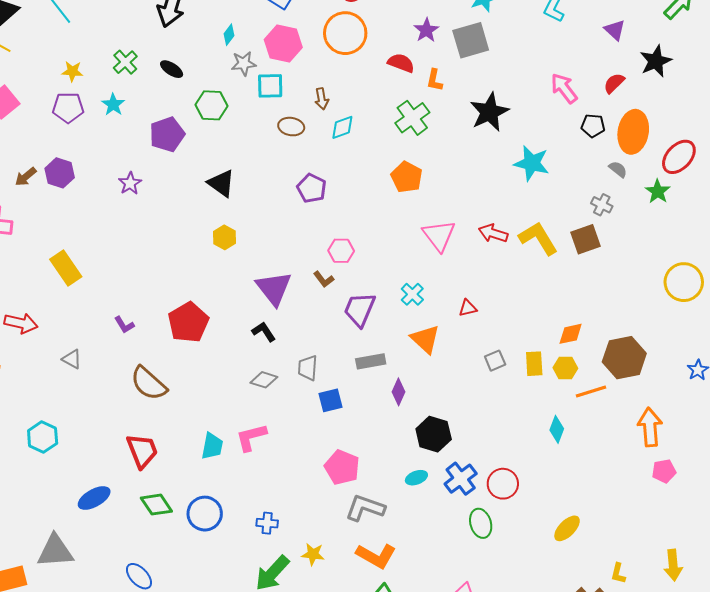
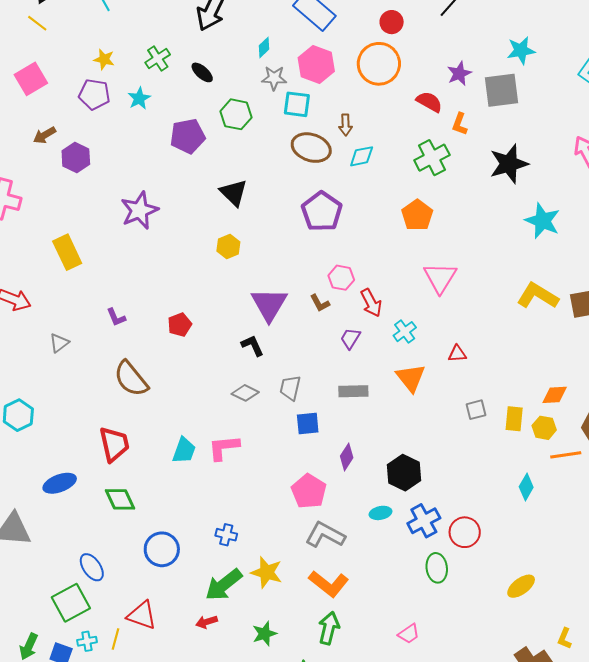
brown ellipse: (291, 127) -> (311, 148), size x1.5
brown arrow: (26, 177) -> (45, 135), moved
purple star: (130, 183) -> (139, 210), moved, size x1.6
purple pentagon: (312, 188) -> (322, 212), size x1.4
red arrow: (493, 233) -> (371, 303), moved, turned -144
yellow L-shape: (538, 238) -> (538, 296), turned -36
purple trapezoid: (360, 309) -> (350, 338), size x0.6
red pentagon: (188, 322) -> (180, 325), size x0.6
gray triangle: (72, 359) -> (59, 343), turned 45
purple diamond: (398, 392) -> (347, 457), moved
blue circle: (205, 514) -> (162, 549), moved
yellow star: (313, 554) -> (267, 572), size x1.4

